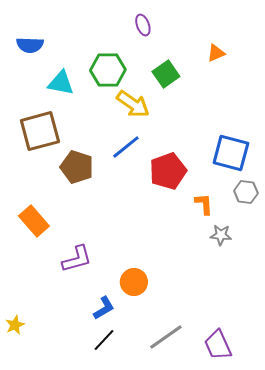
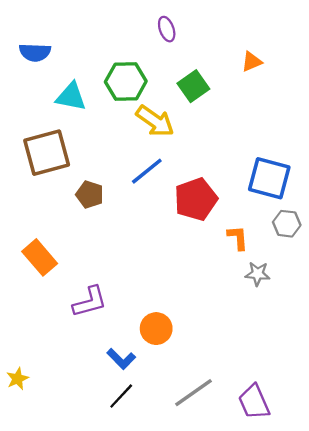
brown pentagon: (77, 167) -> (90, 195), size x0.7
blue L-shape: (104, 308) -> (121, 359), turned 75

